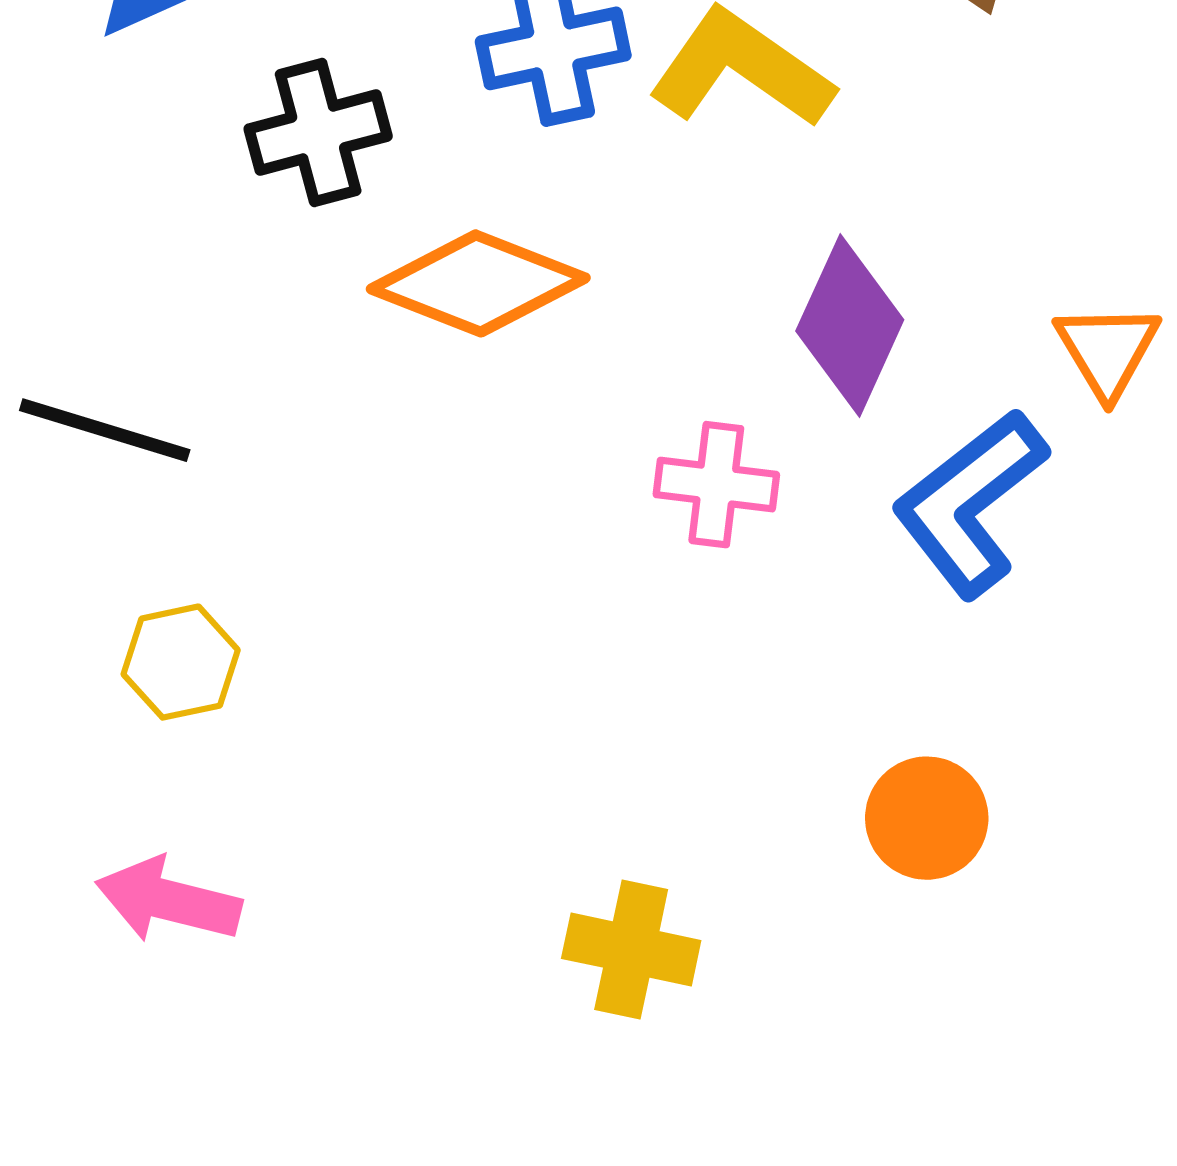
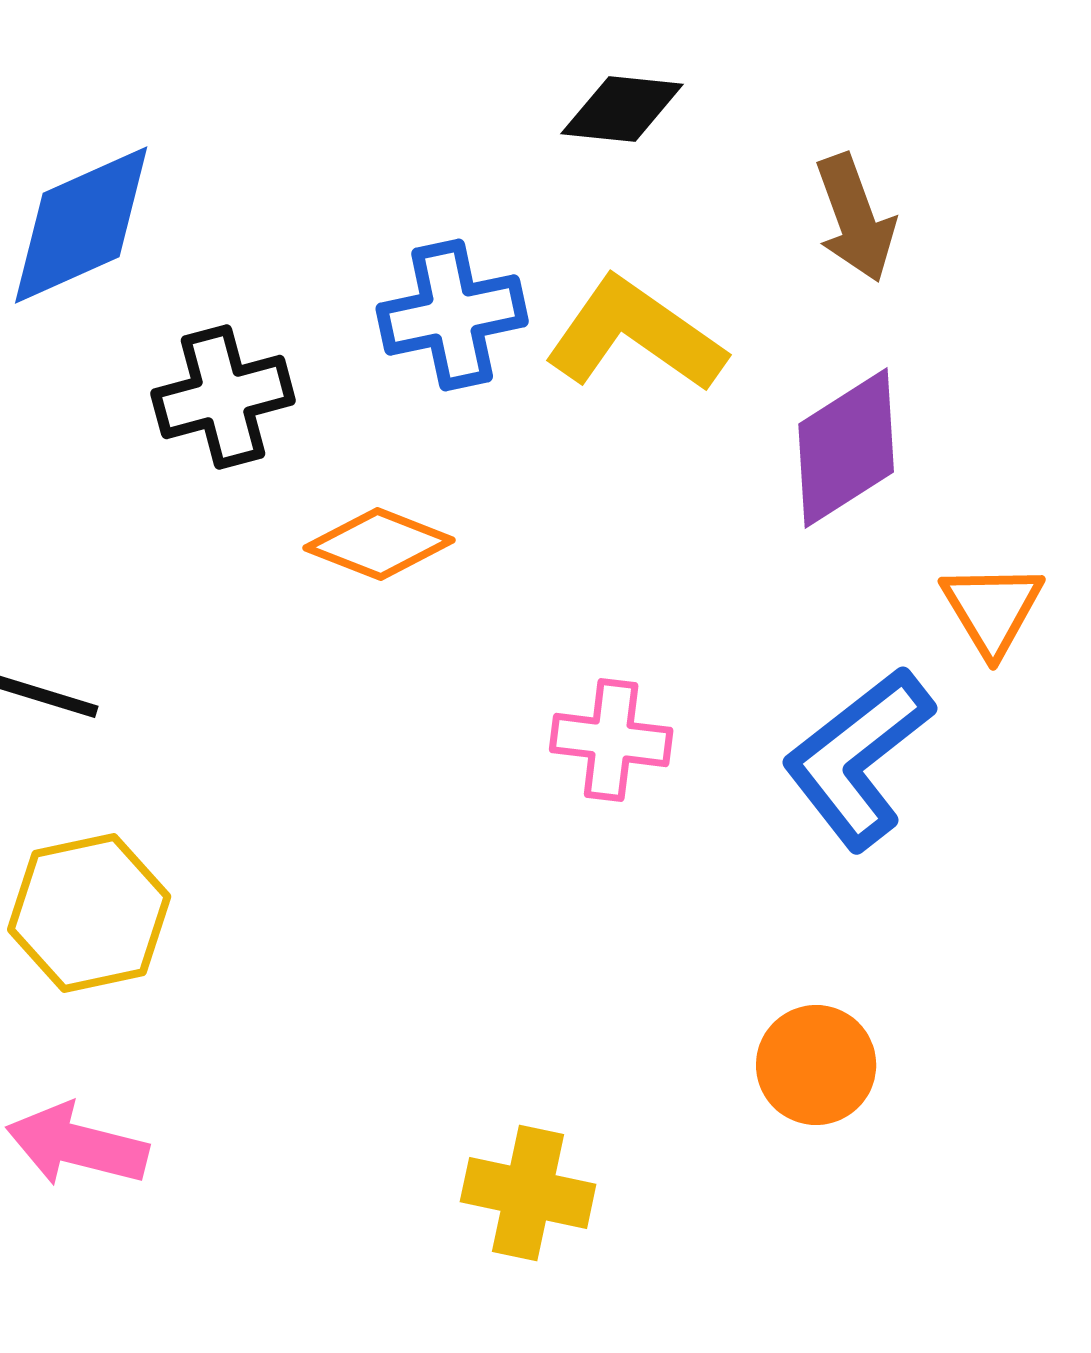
orange diamond: (478, 283) -> (379, 544), size x0.7
purple diamond: (850, 325) -> (846, 448), moved, turned 33
yellow hexagon: (181, 662) -> (89, 913), size x1.4

